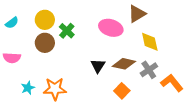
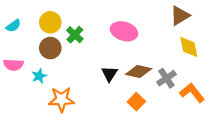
brown triangle: (137, 14) -> (180, 16), moved
yellow diamond: (150, 42) -> (189, 47), moved
cyan star: (28, 88) -> (39, 76), moved

